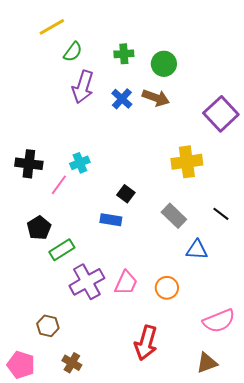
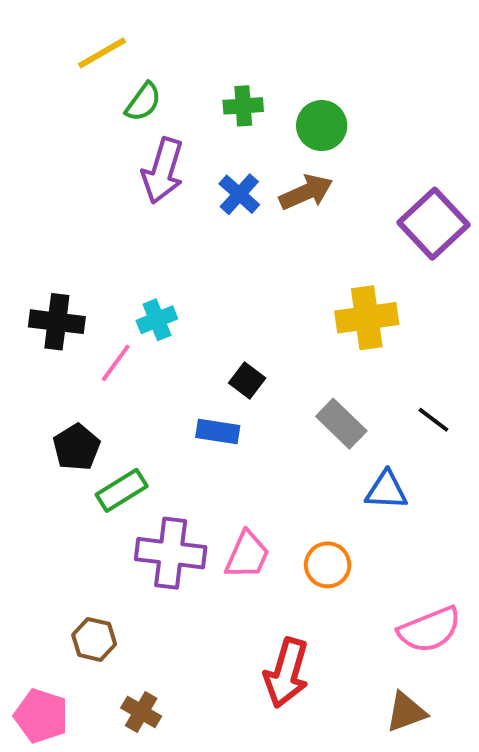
brown arrow: (156, 98) -> (306, 192), turned -44
purple cross: (87, 282) -> (171, 553), turned 36

